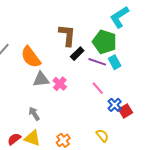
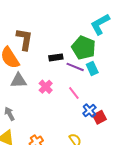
brown L-shape: (67, 35) -> (24, 39), moved
black rectangle: (77, 54) -> (56, 57), turned 32
pink cross: (60, 84) -> (46, 87), moved

